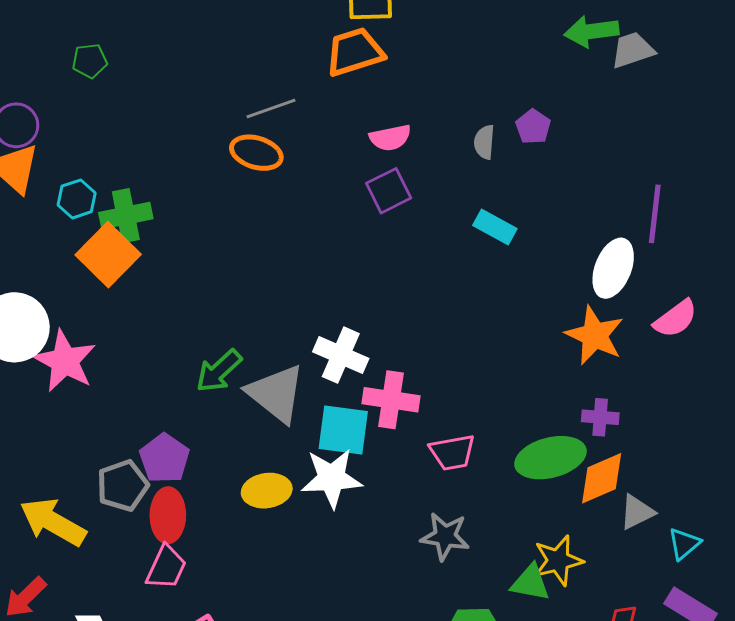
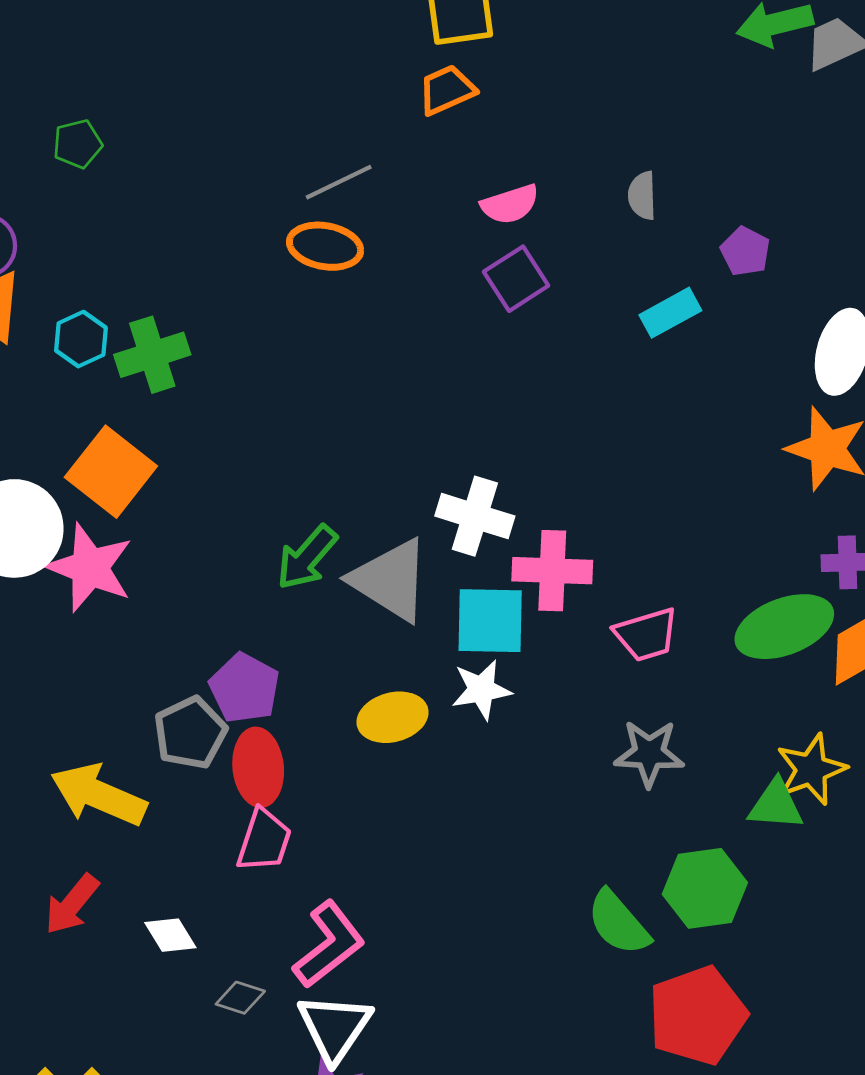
orange trapezoid: (355, 52) -> (447, 90), size x0.7
purple pentagon: (533, 127) -> (745, 251), moved
cyan rectangle: (495, 227) -> (670, 313), turned -51
orange square: (108, 255) -> (111, 472), moved
white star: (332, 478) -> (481, 690), size x0.7

